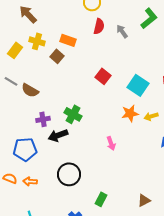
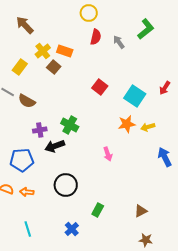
yellow cross: (37, 41) -> (43, 51), moved, turned 35
yellow rectangle: (15, 50) -> (20, 67), moved

